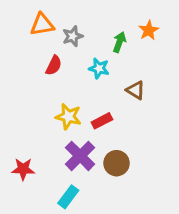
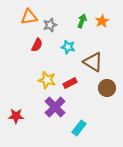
green arrow: (119, 42) -> (82, 21), moved
brown triangle: (135, 90) -> (93, 62), size x1.5
brown circle: (117, 163) -> (107, 88), moved
cyan rectangle: (68, 197) -> (79, 128), moved

